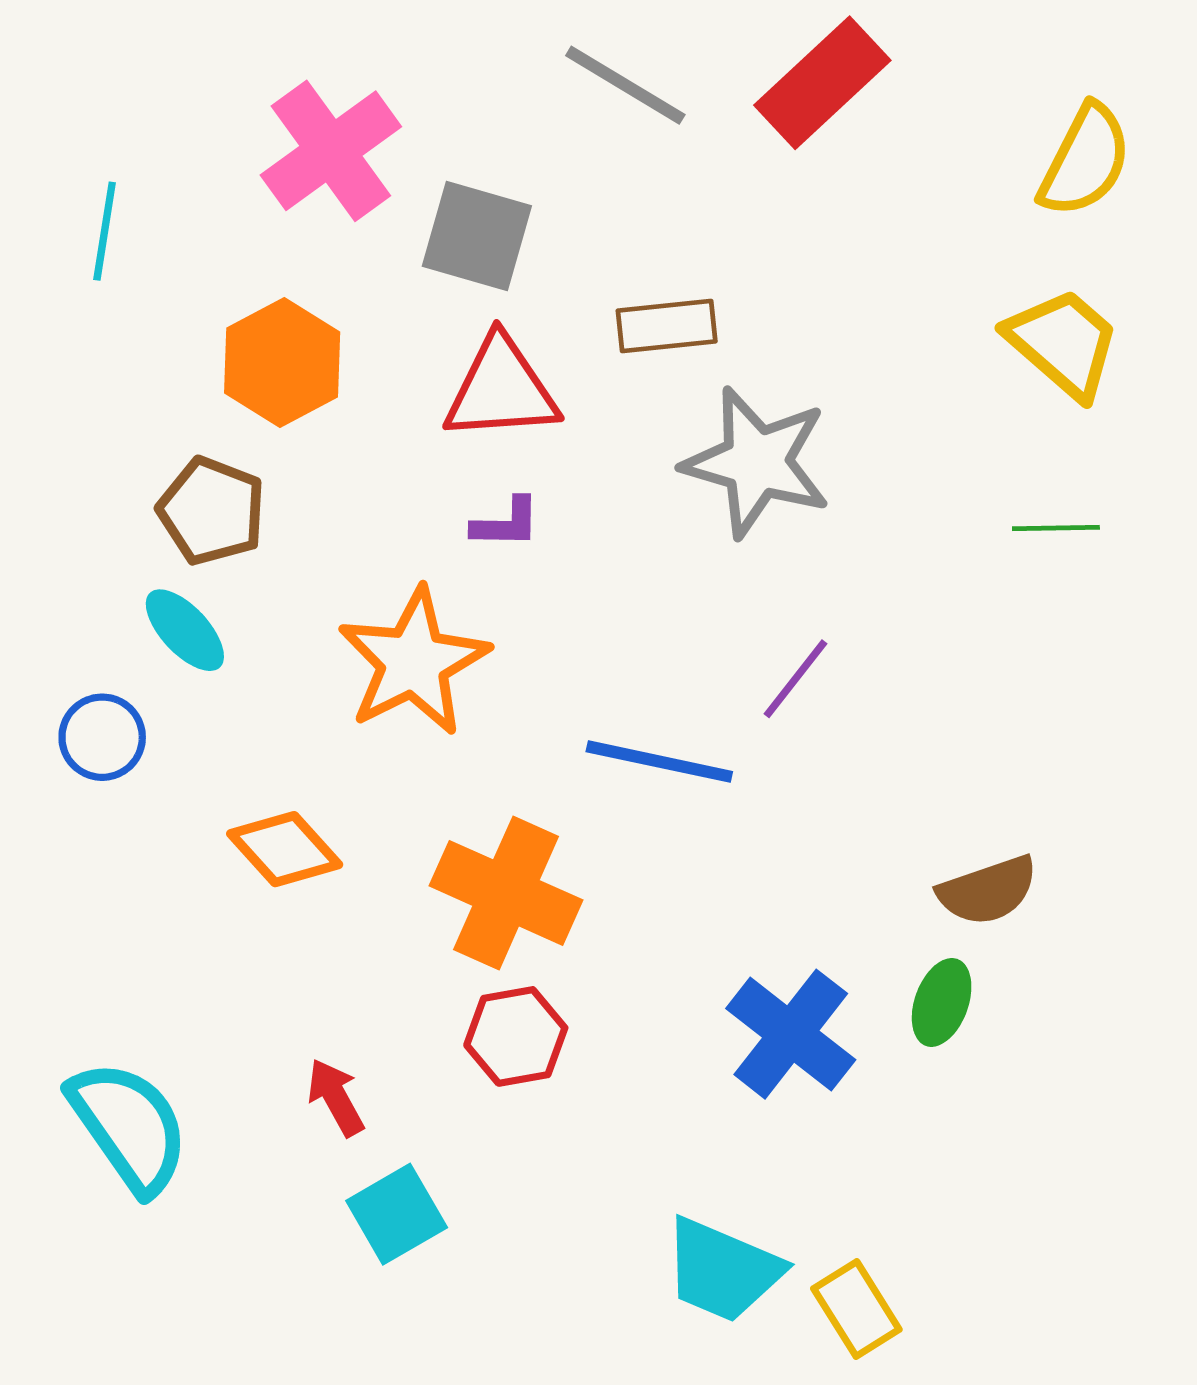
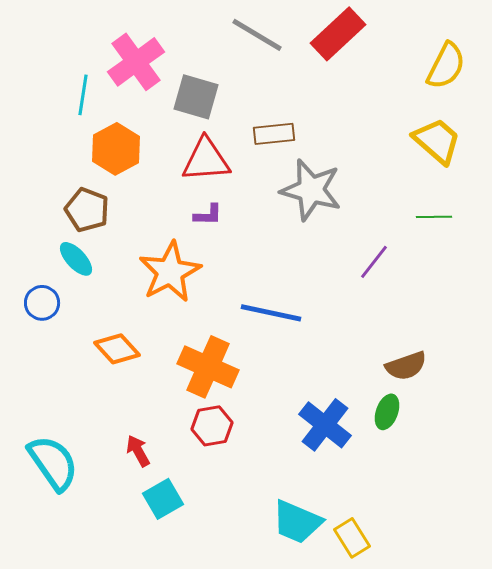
cyan line: (105, 231) -> (83, 95), moved
purple line: (796, 679) -> (374, 262), moved

